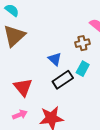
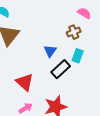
blue triangle: (55, 59) -> (50, 51), turned 32

